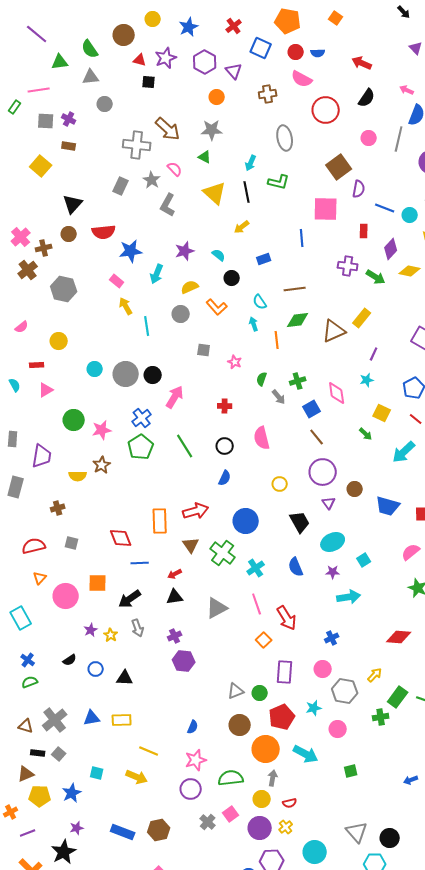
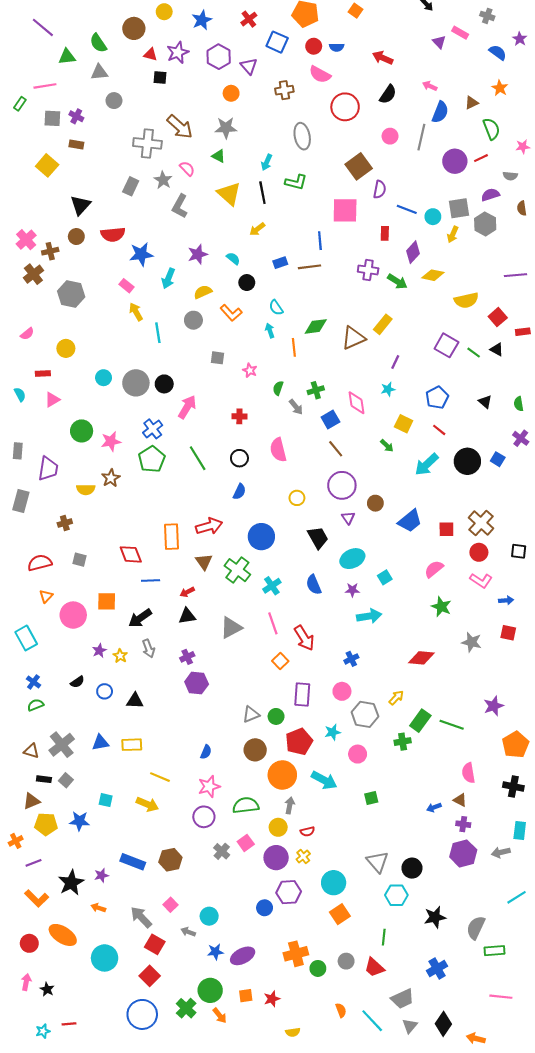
brown line: (295, 289) -> (310, 267), moved
blue trapezoid: (388, 506) -> (410, 521), turned -55
blue star: (72, 793) -> (79, 821), turned 30
purple star: (77, 828) -> (101, 875), moved

